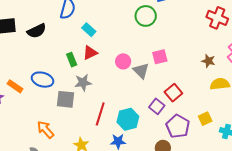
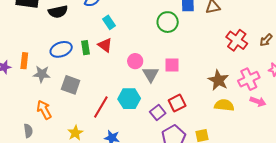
red triangle: (90, 53) -> (105, 45), turned 49
brown star: (208, 61) -> (218, 80), size x1.5
blue ellipse: (42, 80) -> (61, 49), moved, turned -50
gray star: (83, 83) -> (42, 74), moved
orange rectangle: (15, 86) -> (24, 61), turned 49
cyan hexagon: (128, 119) -> (129, 99), moved

